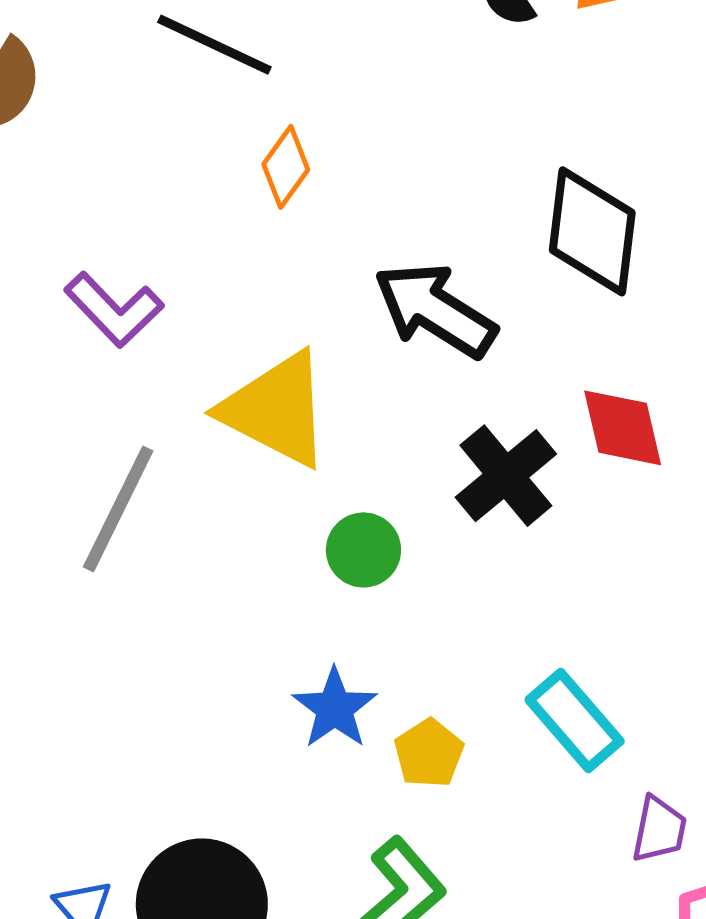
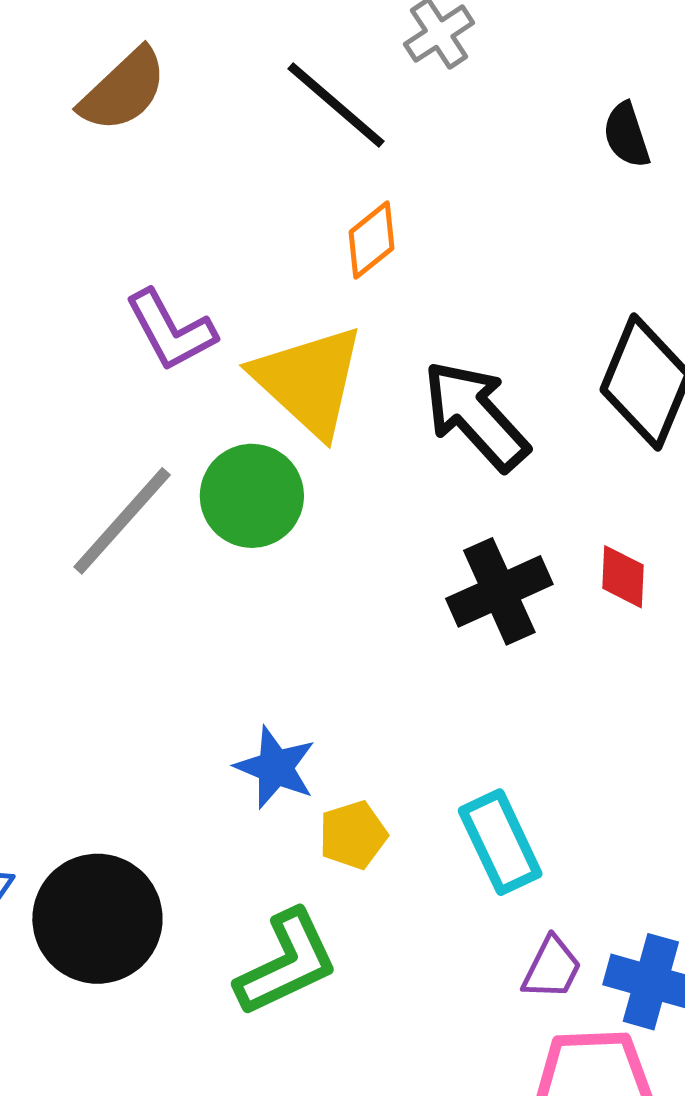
yellow triangle: (276, 410) -> (309, 381), moved
red diamond: (623, 428) -> (623, 577), size x0.7
green circle: (363, 550) -> (252, 496), moved, size x1.4
blue star: (335, 708) -> (275, 767), turned -30

